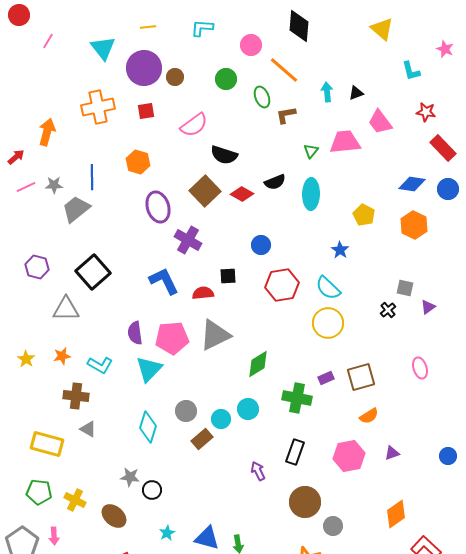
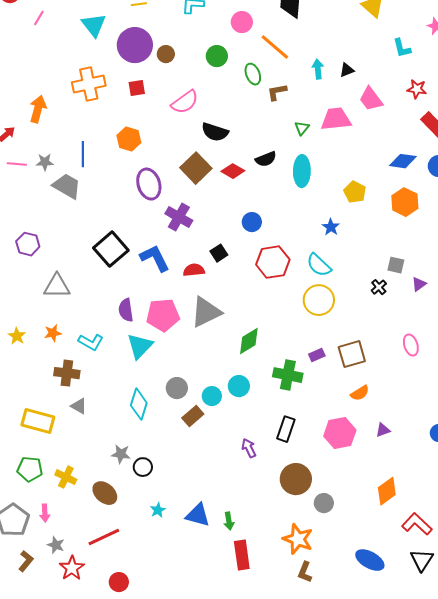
pink line: (26, 187) -> (17, 164), turned 30
gray trapezoid: (76, 209) -> (67, 186), turned 68
black square: (93, 272) -> (111, 249), moved
black square: (228, 276) -> (219, 253), turned -30

